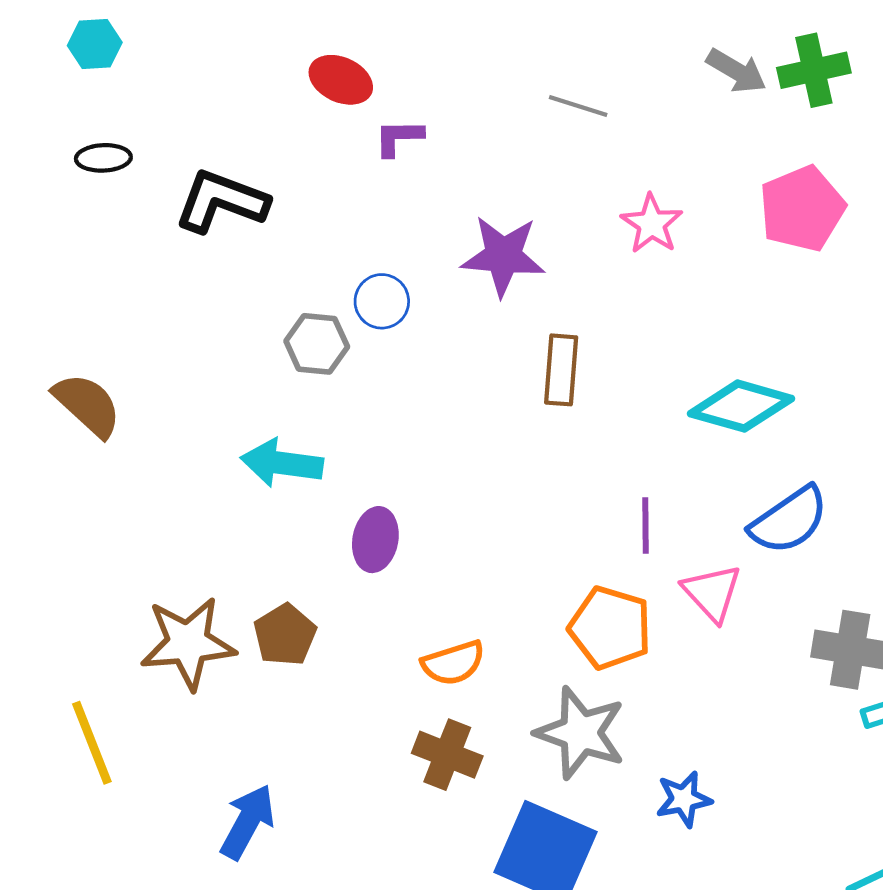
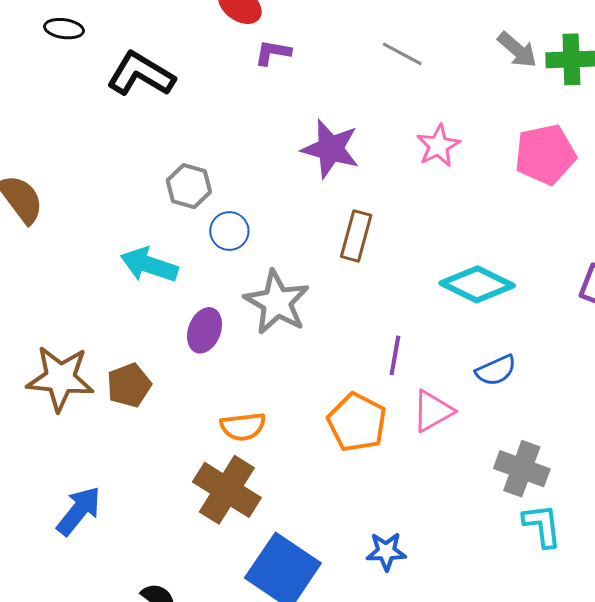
blue circle: (382, 301) -> (229, 231), moved
blue semicircle: (789, 520) -> (496, 370), size x0.7
pink triangle: (712, 593) -> (433, 411), turned 33
gray star: (580, 733) -> (277, 302), moved
brown cross: (447, 755) -> (227, 490), size x1.4

